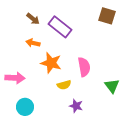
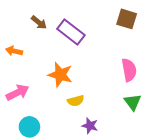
orange arrow: (33, 43) -> (14, 51), moved
pink semicircle: (84, 67) -> (129, 70), moved
pink arrow: (15, 78) -> (18, 92), turned -30

